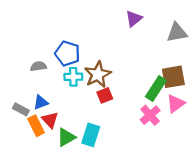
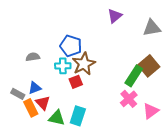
blue pentagon: (67, 54) -> (71, 46), moved
brown square: (173, 77) -> (149, 66), turned -30
red square: (105, 95) -> (76, 82), moved
pink triangle: (176, 104) -> (151, 111), moved
green triangle: (66, 137) -> (57, 118), turned 42

